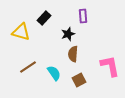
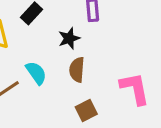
cyan semicircle: (54, 73) -> (36, 73), moved

